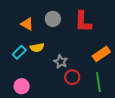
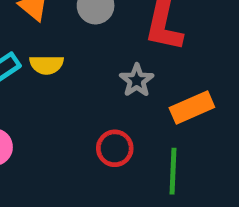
gray star: (61, 62) -> (137, 80), moved

